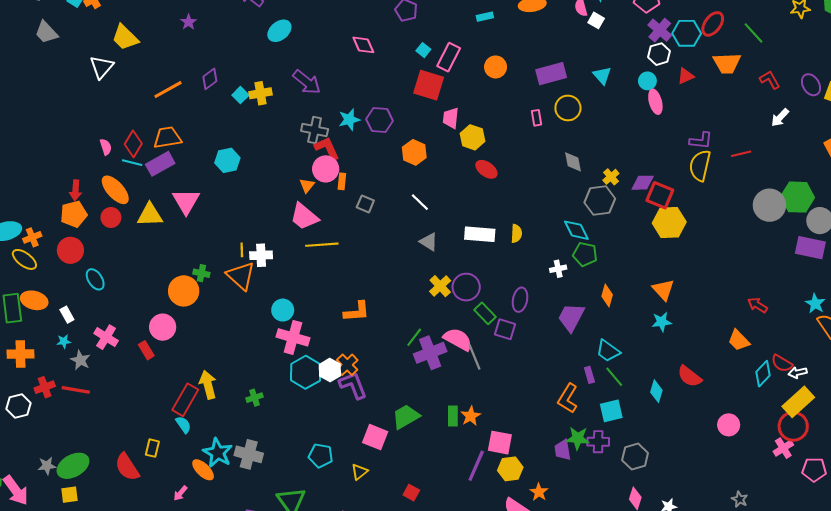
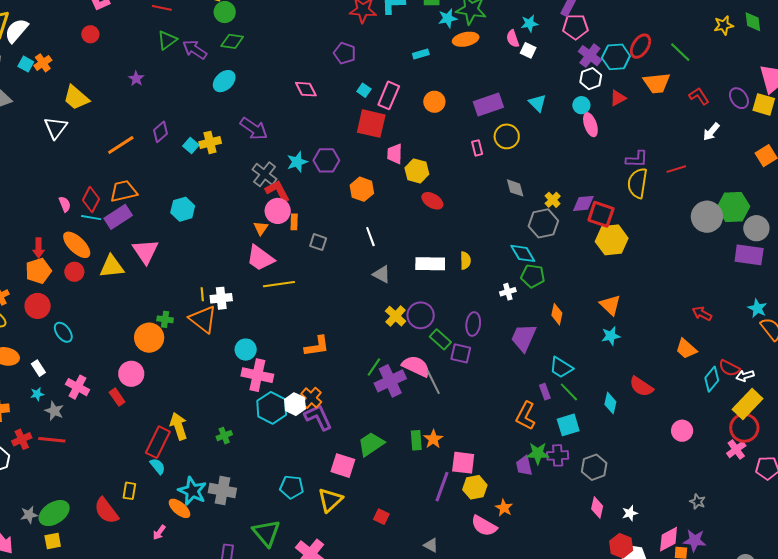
gray cross: (315, 130) -> (265, 174), turned 30
white line: (420, 202) -> (370, 237), turned 30
yellow triangle: (360, 472) -> (330, 500), size x1.5

